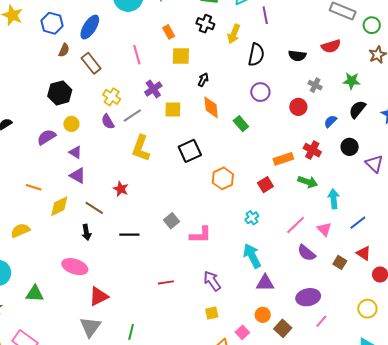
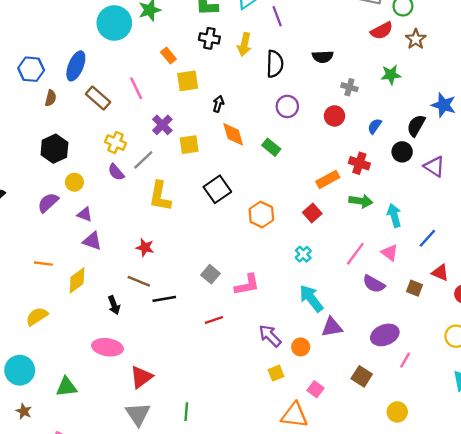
red semicircle: (331, 46) -> (382, 31), moved
brown rectangle: (91, 63) -> (98, 98), moved
black semicircle: (357, 109) -> (416, 126), moved
brown line: (94, 208) -> (139, 281), moved
red line: (166, 282) -> (214, 320), moved
orange circle: (263, 315) -> (301, 347), moved

